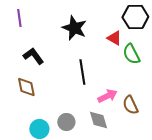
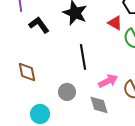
black L-shape: (33, 56) -> (39, 25), moved
gray circle: (66, 122) -> (67, 92), moved

